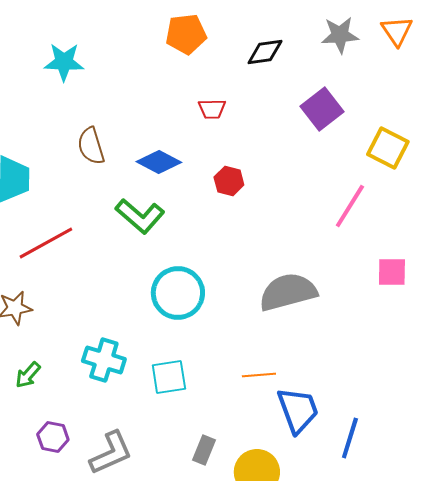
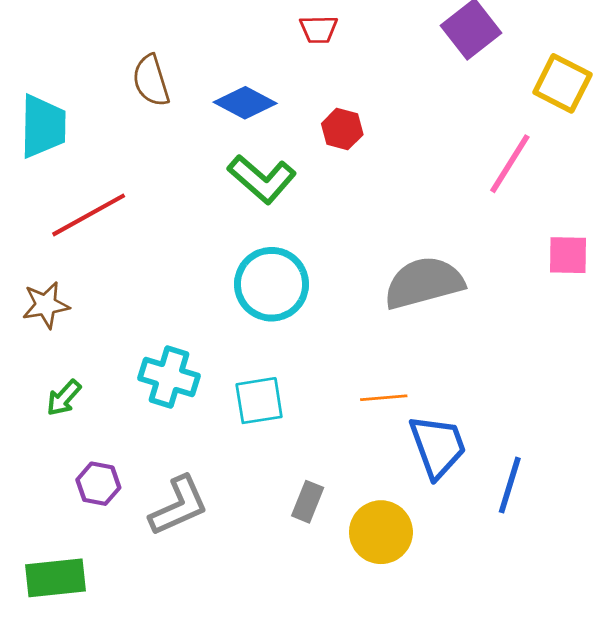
green L-shape: (140, 216) -> (262, 179), moved

